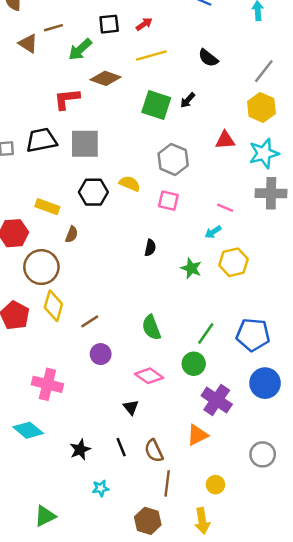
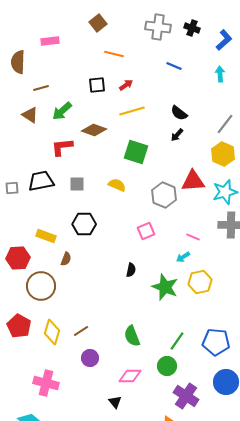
brown line: (53, 28) -> (41, 88), moved
brown triangle: (28, 43) -> (30, 115), moved
green arrow: (80, 49) -> (62, 111), moved
black arrow: (188, 100) -> (177, 135), moved
red triangle: (225, 140) -> (193, 181), size x1.4
gray square: (85, 144) -> (77, 184), size x0.6
gray hexagon: (173, 159) -> (164, 195), moved
yellow semicircle: (130, 184) -> (117, 185), moved
pink square: (168, 201) -> (146, 231), turned -36
green star: (191, 268) -> (165, 287), size x1.5
yellow diamond: (53, 306) -> (52, 332), moved
pink diamond: (149, 376) -> (130, 376), turned -35

